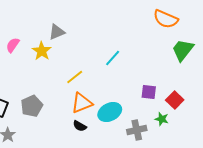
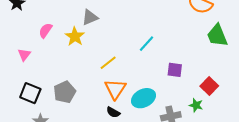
green trapezoid: (183, 50) -> (217, 36), turned -60
purple square: (149, 92) -> (175, 70), moved
orange triangle: (82, 103) -> (115, 89), turned -35

